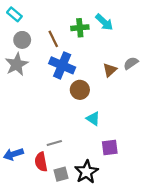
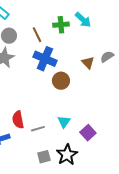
brown triangle: (110, 70) -> (88, 63), turned -32
cyan triangle: (93, 119) -> (64, 122), moved, turned 32
purple square: (110, 147) -> (88, 133), turned -35
red semicircle: (41, 162) -> (18, 120), moved

